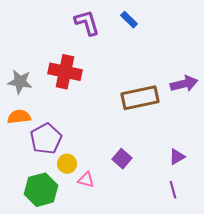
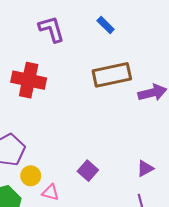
blue rectangle: (129, 20) -> (106, 25), moved
brown rectangle: (140, 98) -> (112, 75), moved

